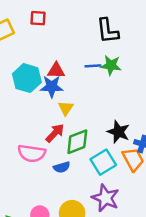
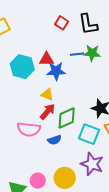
red square: (38, 18) -> (62, 23), moved, turned 32
blue star: (52, 87) -> (56, 71), moved
yellow triangle: (66, 108) -> (47, 94), moved, turned -40
cyan square: (103, 162) -> (89, 134), turned -35

